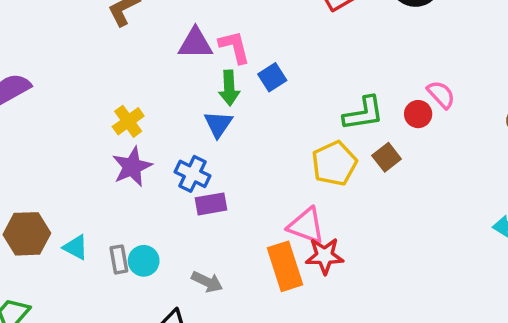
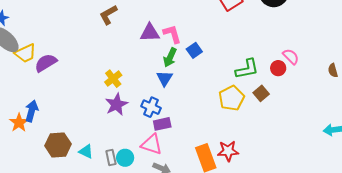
green arrow: (229, 88) -> (170, 57), turned 30
pink triangle: (306, 226) -> (152, 144), moved

